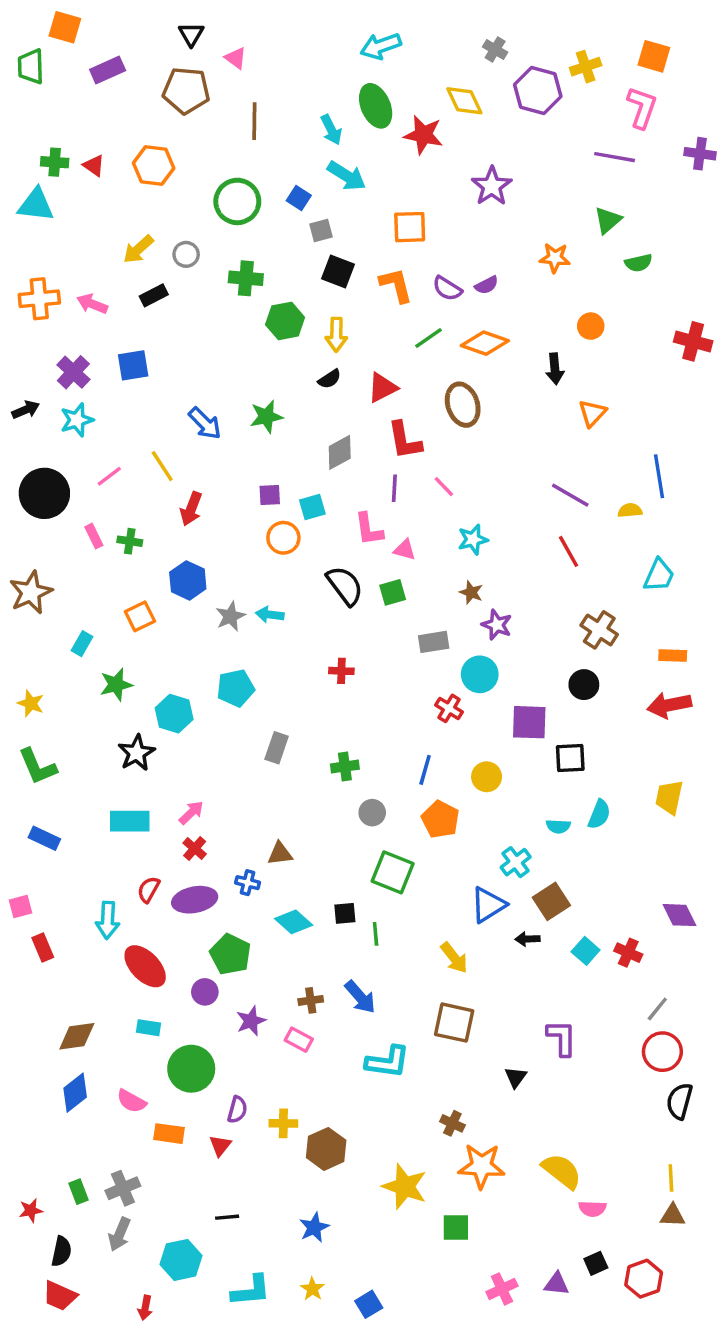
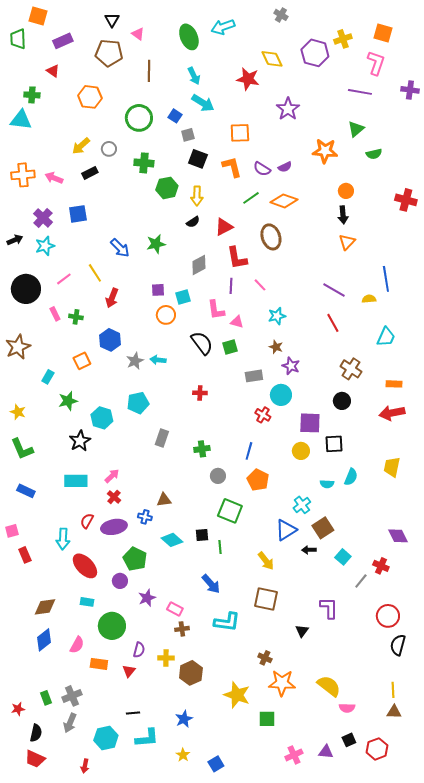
gray cross: (495, 50) -> (281, 15), moved
green ellipse: (376, 106) -> (189, 37), moved
red triangle: (94, 166) -> (53, 71), moved
orange star: (555, 258) -> (325, 151), size x1.4
black arrow: (555, 369) -> (343, 215), moved
yellow circle: (487, 777) -> (301, 451), moved
red cross: (628, 953) -> (381, 566), moved
brown cross: (311, 1000) -> (182, 629), moved
gray line: (657, 1009) -> (361, 581), moved
pink semicircle: (131, 1101) -> (77, 645), turned -90
cyan L-shape: (251, 1291) -> (147, 738), moved

